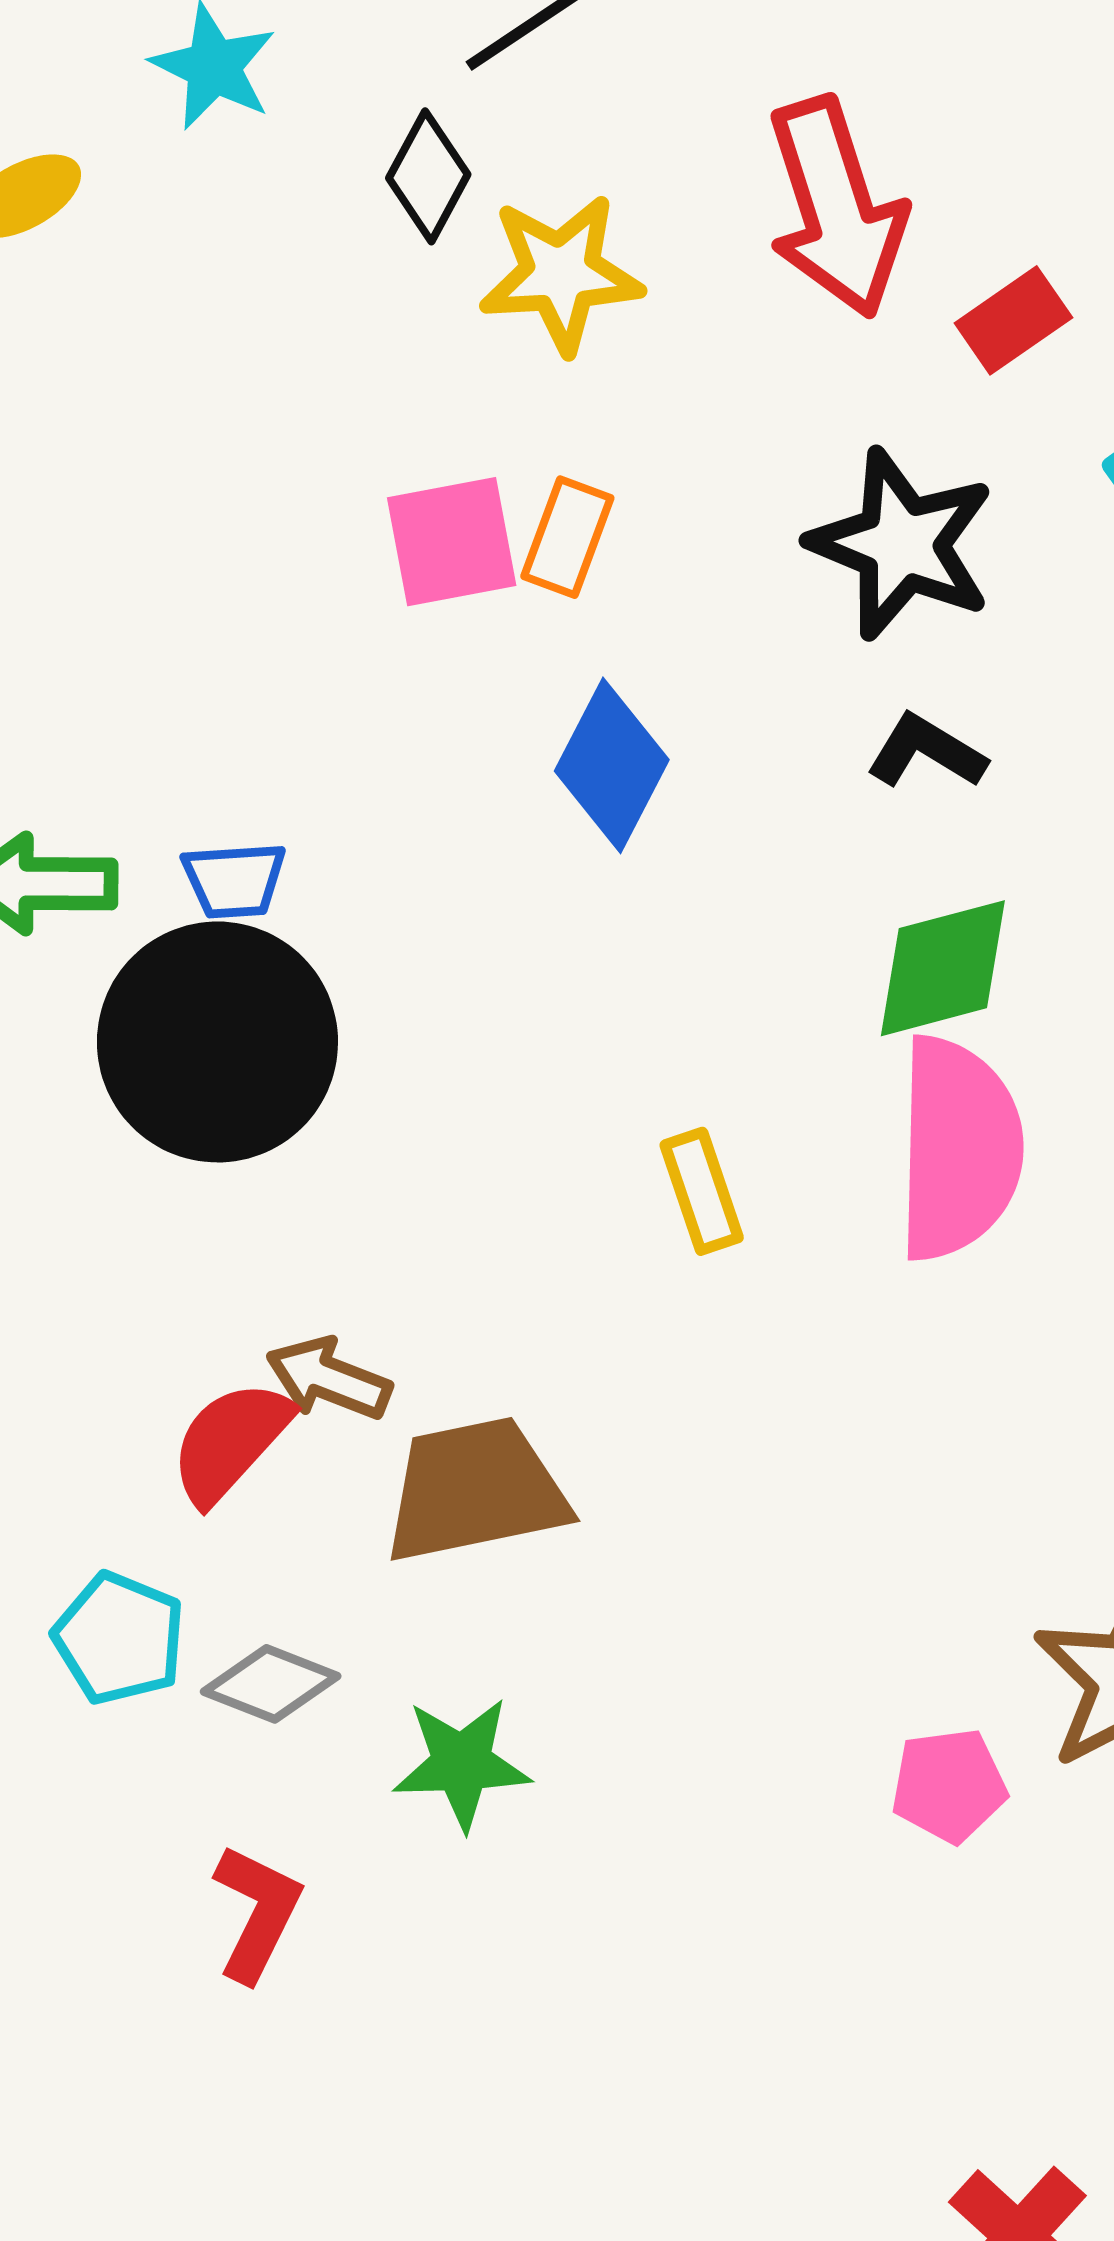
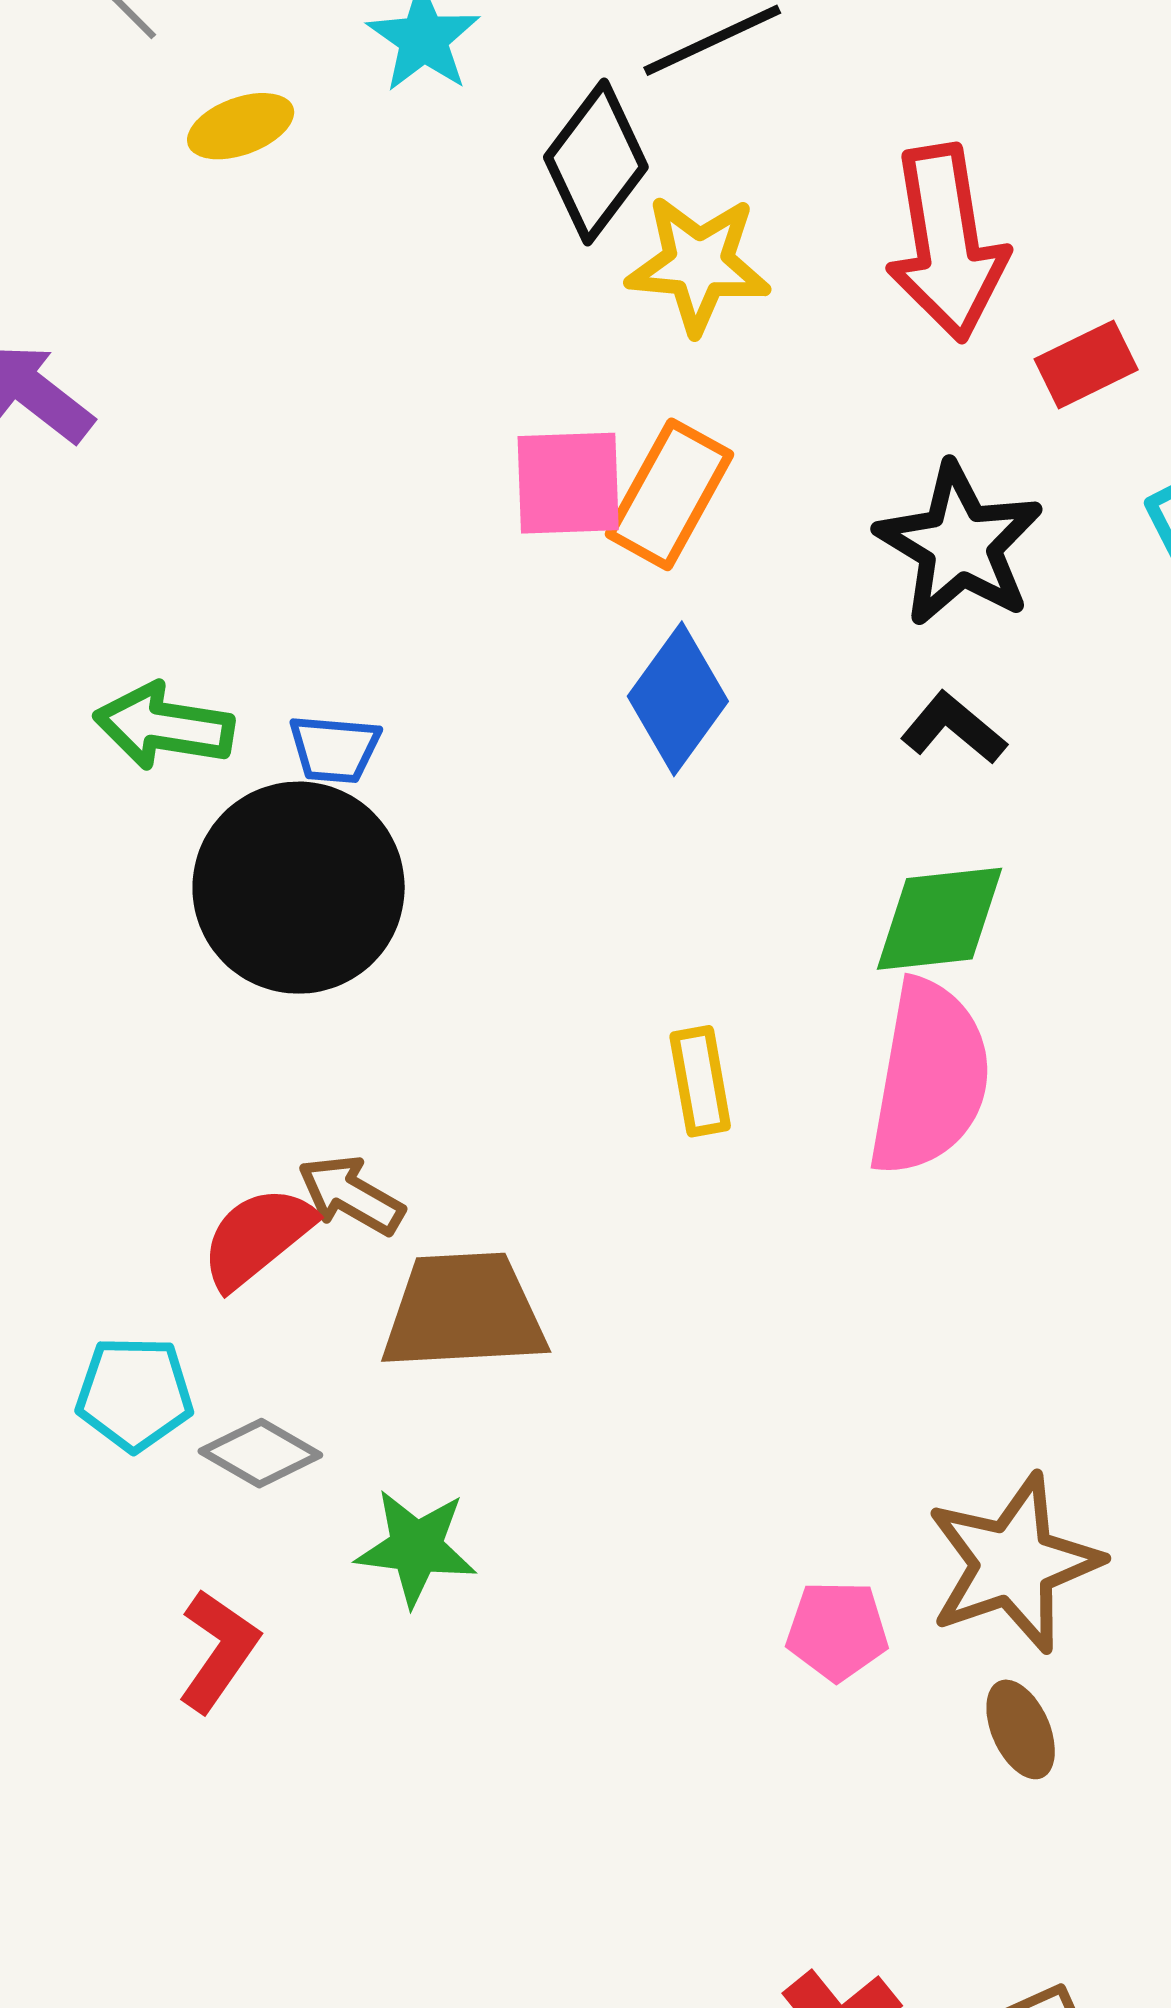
black diamond: (428, 176) -> (596, 162), size x1.4
orange rectangle: (567, 537) -> (669, 494), size x1.4
cyan pentagon: (119, 1638) -> (135, 1394), turned -30

